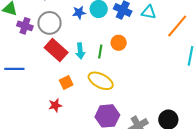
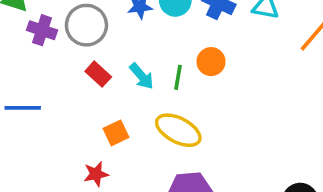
red rectangle: (56, 50) -> (98, 74), size x0.6
cyan arrow: (80, 51) -> (142, 76), turned -35

